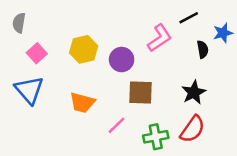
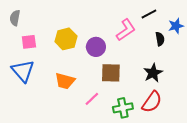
pink square: (37, 53) -> (29, 42), turned 35

